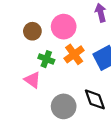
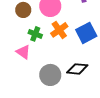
black diamond: (95, 99) -> (77, 69), turned -65

